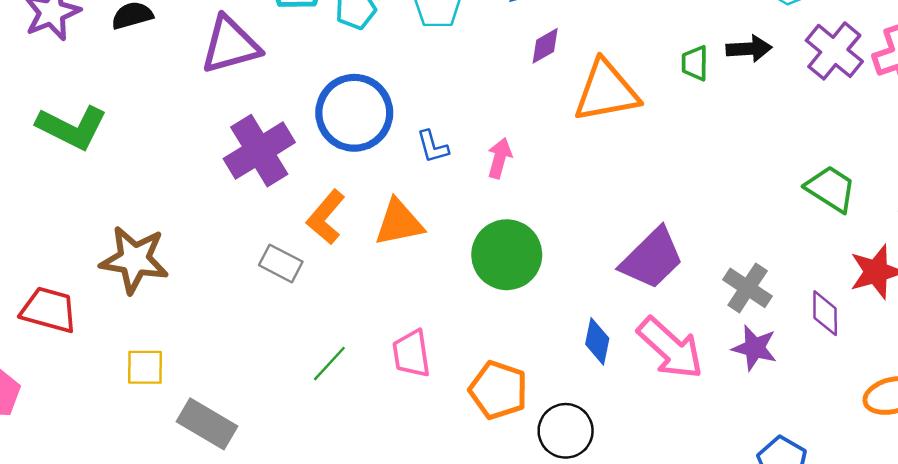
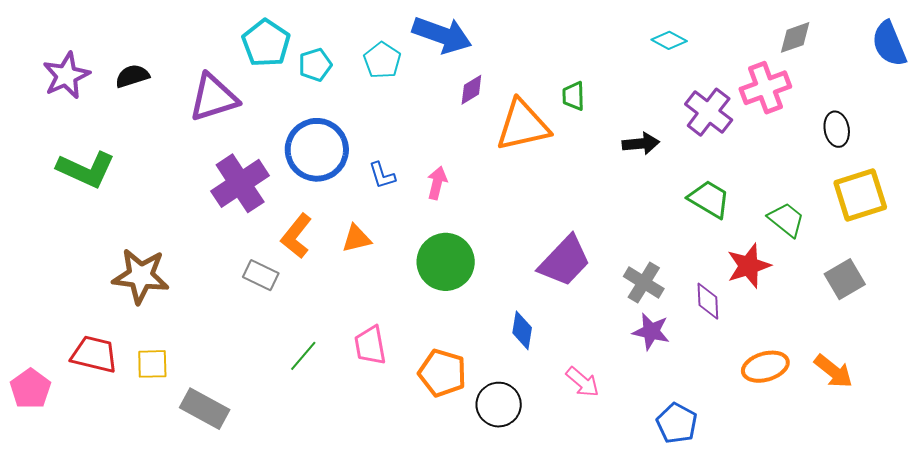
black arrow: (749, 49) -> (641, 144), moved
purple cross: (834, 51) -> (709, 112), moved
green trapezoid: (695, 63) -> (573, 96), moved
orange triangle: (399, 223) -> (356, 239), size x0.7
red trapezoid: (49, 310) -> (94, 354), moved
pink arrow: (670, 348) -> (582, 382), moved, size x0.6

